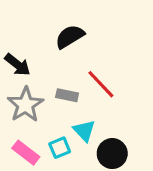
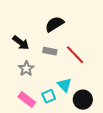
gray rectangle: (67, 95) -> (50, 51), moved
gray star: (25, 105) -> (26, 69), size x0.7

